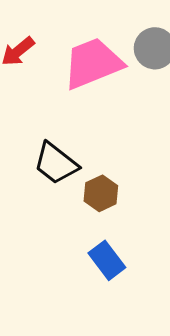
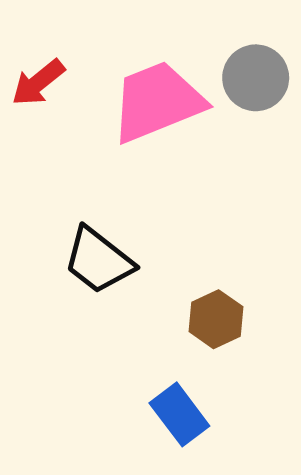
brown hexagon: (101, 193) -> (216, 319), moved

